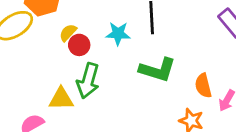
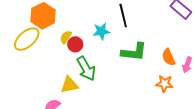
green arrow: (88, 81) -> (86, 69), turned -35

